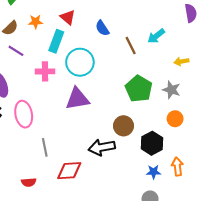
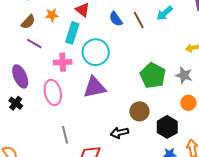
cyan arrow: (156, 36) -> (164, 13), moved
brown line: (131, 45) -> (139, 20), moved
pink ellipse: (24, 114) -> (53, 92), moved
black arrow: (102, 147) -> (119, 133), size x0.7

